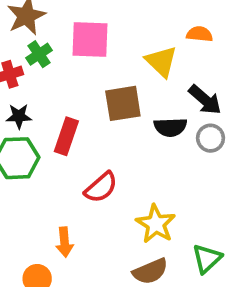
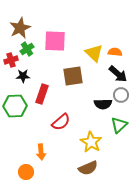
orange semicircle: (200, 34) -> (115, 52), moved
black star: (19, 116) -> (23, 76), moved
black semicircle: (170, 127) -> (103, 104), moved
green triangle: (207, 259) -> (119, 125), moved

